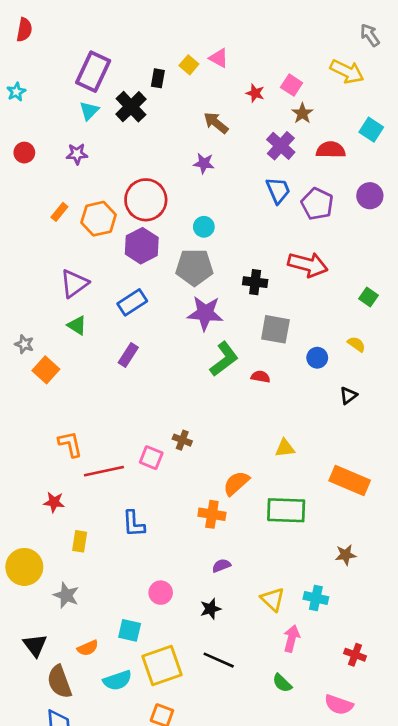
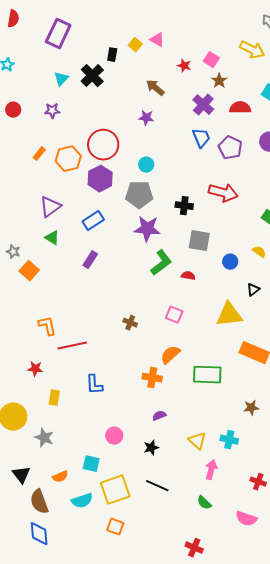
purple rectangle: (93, 72) -> (58, 34), moved
yellow triangle: (285, 448) -> (229, 315), moved, size x1.8
pink square: (151, 458) -> (174, 315), moved

